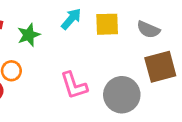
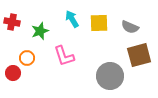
cyan arrow: (71, 19) -> (72, 19), turned -72
pink L-shape: (74, 85) -> (64, 56), moved

